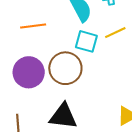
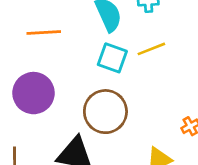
brown circle: (65, 68) -> (105, 112), moved

